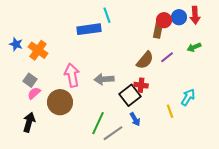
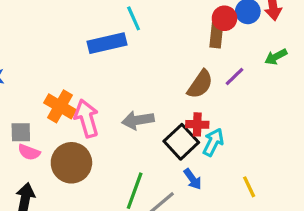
orange cross: (38, 50) -> (60, 106), moved
gray square: (30, 80) -> (21, 132), turned -32
pink semicircle: (34, 93) -> (29, 152), turned -112
cyan arrow: (188, 97) -> (213, 142), moved
yellow line: (170, 111) -> (249, 187), moved

